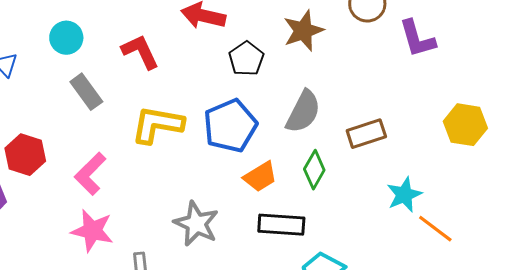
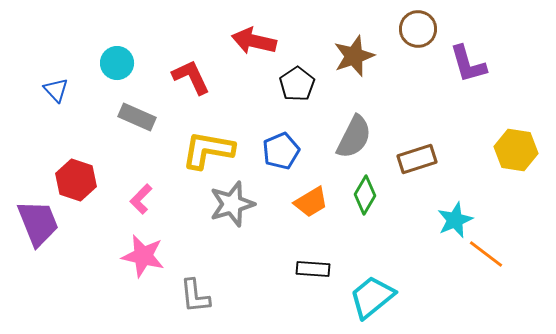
gray rectangle: (86, 92) -> (137, 117), turned -30
blue pentagon: (230, 126) -> (281, 151), size x0.7
pink L-shape: (90, 174) -> (141, 199), size x0.7
gray star: (196, 224) -> (232, 204), moved, turned 30
black rectangle: (281, 225) -> (313, 269), moved, size x0.7

